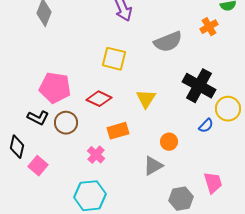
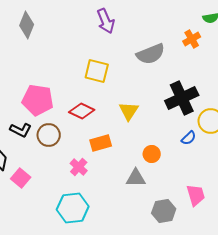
black cross: (199, 86) -> (182, 98), turned 36
gray triangle: (153, 166) -> (136, 178), turned 30

